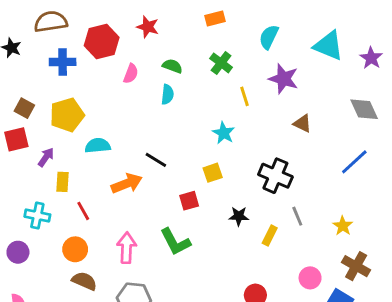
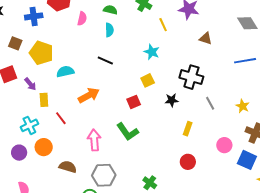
brown square: (24, 108) -> (15, 43), moved
yellow pentagon: (67, 115) -> (41, 53), turned -30
purple arrow: (46, 157) -> (30, 84), turned 112
black line: (156, 160) -> (105, 61), moved
blue line: (354, 162) -> (245, 61), turned 40
cyan cross: (37, 216) -> (29, 125), turned -30
black star: (239, 216) -> (172, 100), moved
yellow rectangle: (270, 235) -> (188, 129), moved
orange circle: (75, 249) -> (44, 147), moved

